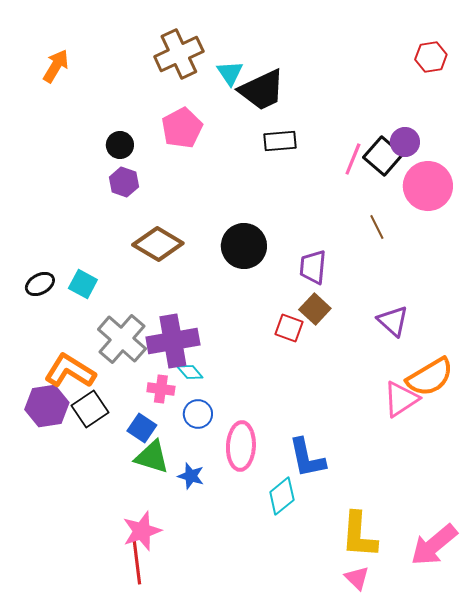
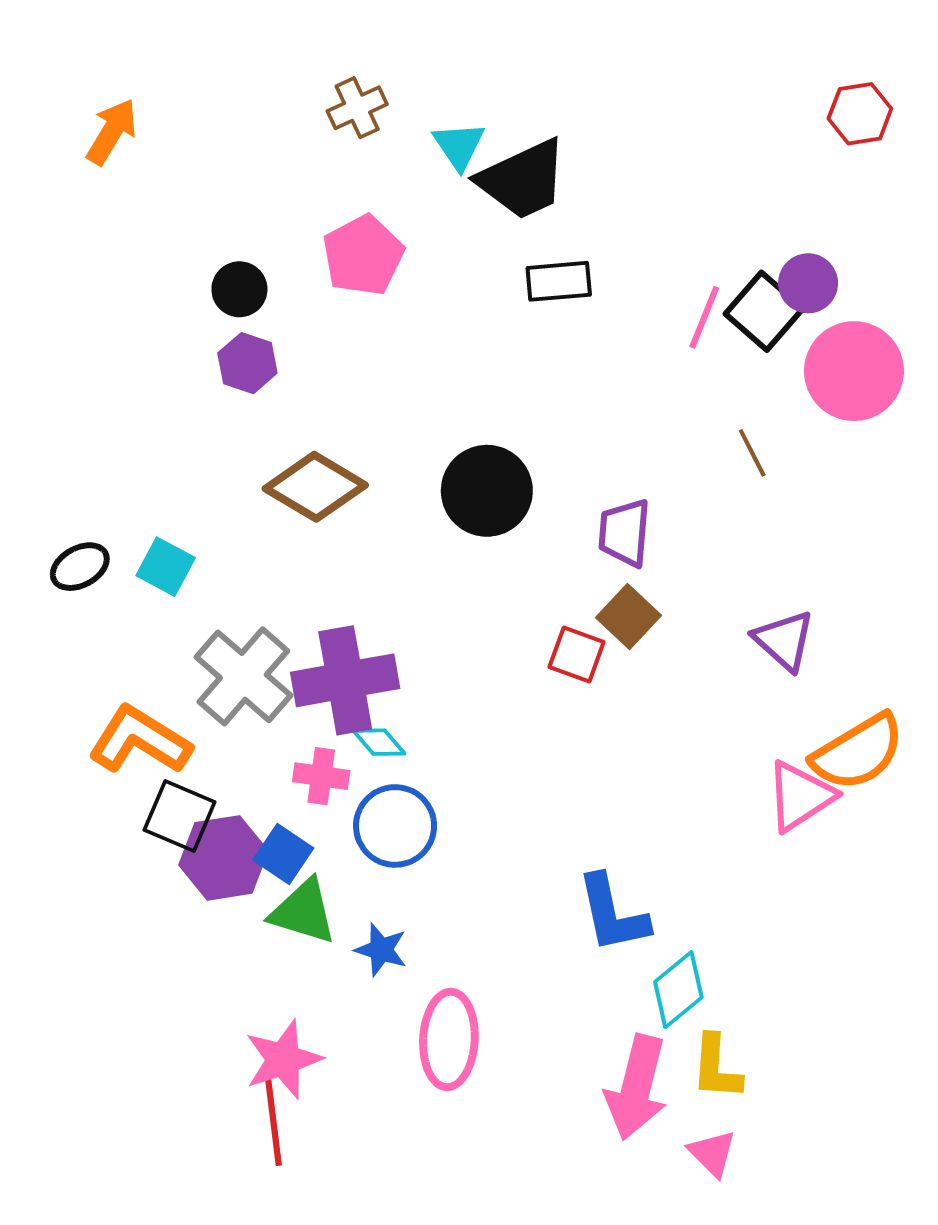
brown cross: (179, 54) -> (357, 108), size x0.6
purple hexagon: (47, 406) -> (223, 858), moved
black square: (90, 409) -> (180, 816), turned -33
blue circle: (198, 414) -> (395, 826), size x1.4
pink ellipse: (241, 446) -> (449, 1039), moved
cyan diamond: (282, 496) -> (678, 990), moved
yellow L-shape: (359, 535) -> (716, 1067), size x0.7
pink arrow: (434, 545) -> (636, 1087), moved, turned -36

